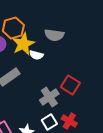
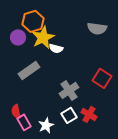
gray semicircle: (54, 35) -> (97, 28), moved
red square: (70, 85) -> (102, 78), moved

